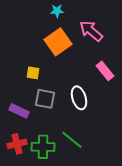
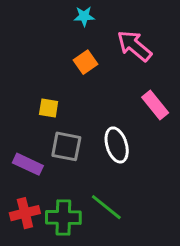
orange square: (58, 42) -> (86, 62), size x0.6

